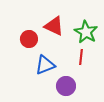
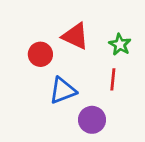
green star: (86, 32) -> (120, 45), size x0.7

